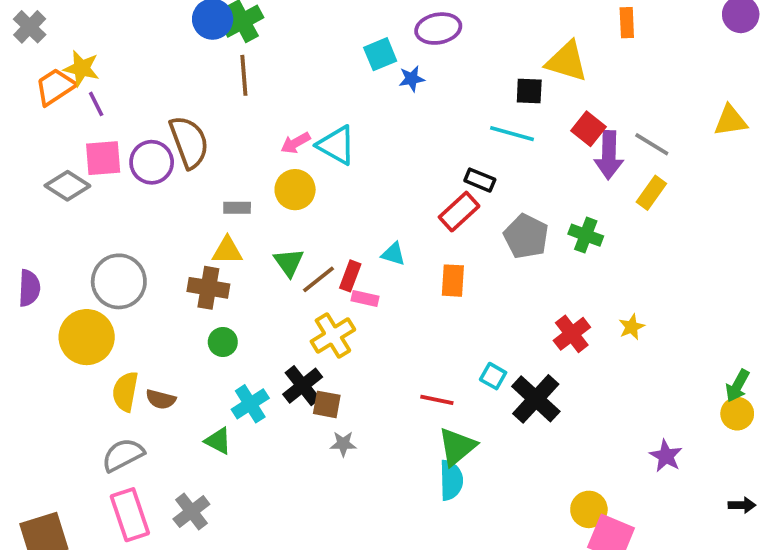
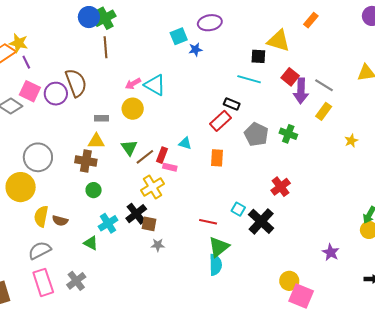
orange rectangle: (627, 23) -> (311, 20), turned 42
pink square: (103, 158) -> (30, 91), turned 30
yellow star: (632, 327) -> (351, 141), moved

